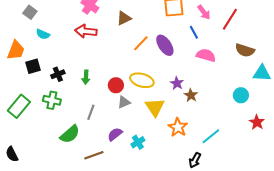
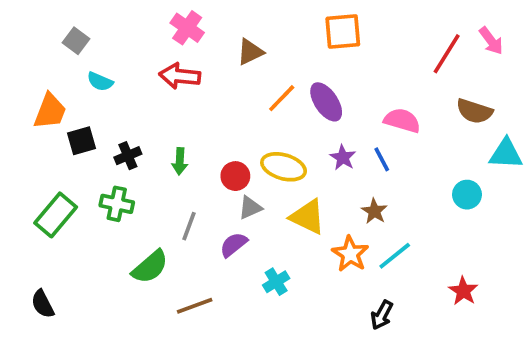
pink arrow: (204, 12) -> (491, 41), moved
blue line: (194, 32) -> (382, 159), moved
purple star: (177, 83) -> (343, 158), moved
brown star: (191, 95) -> (374, 211), moved
yellow triangle: (155, 107) -> (308, 217), turned -30
red star: (257, 122) -> (463, 291), moved
purple semicircle: (115, 134) -> (233, 245), moved
cyan line: (211, 136) -> (395, 256), moved

